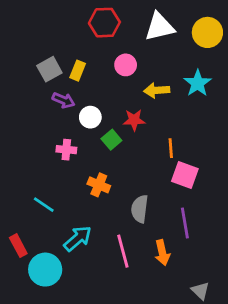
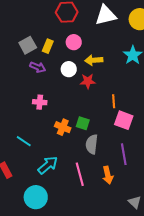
pink circle: (126, 65) -> (74, 42), moved
yellow arrow: (157, 90) -> (94, 60), moved
white circle: (90, 117) -> (69, 69), moved
green square: (111, 140) -> (83, 123), moved, turned -32
cyan circle: (45, 270) -> (36, 197), moved

